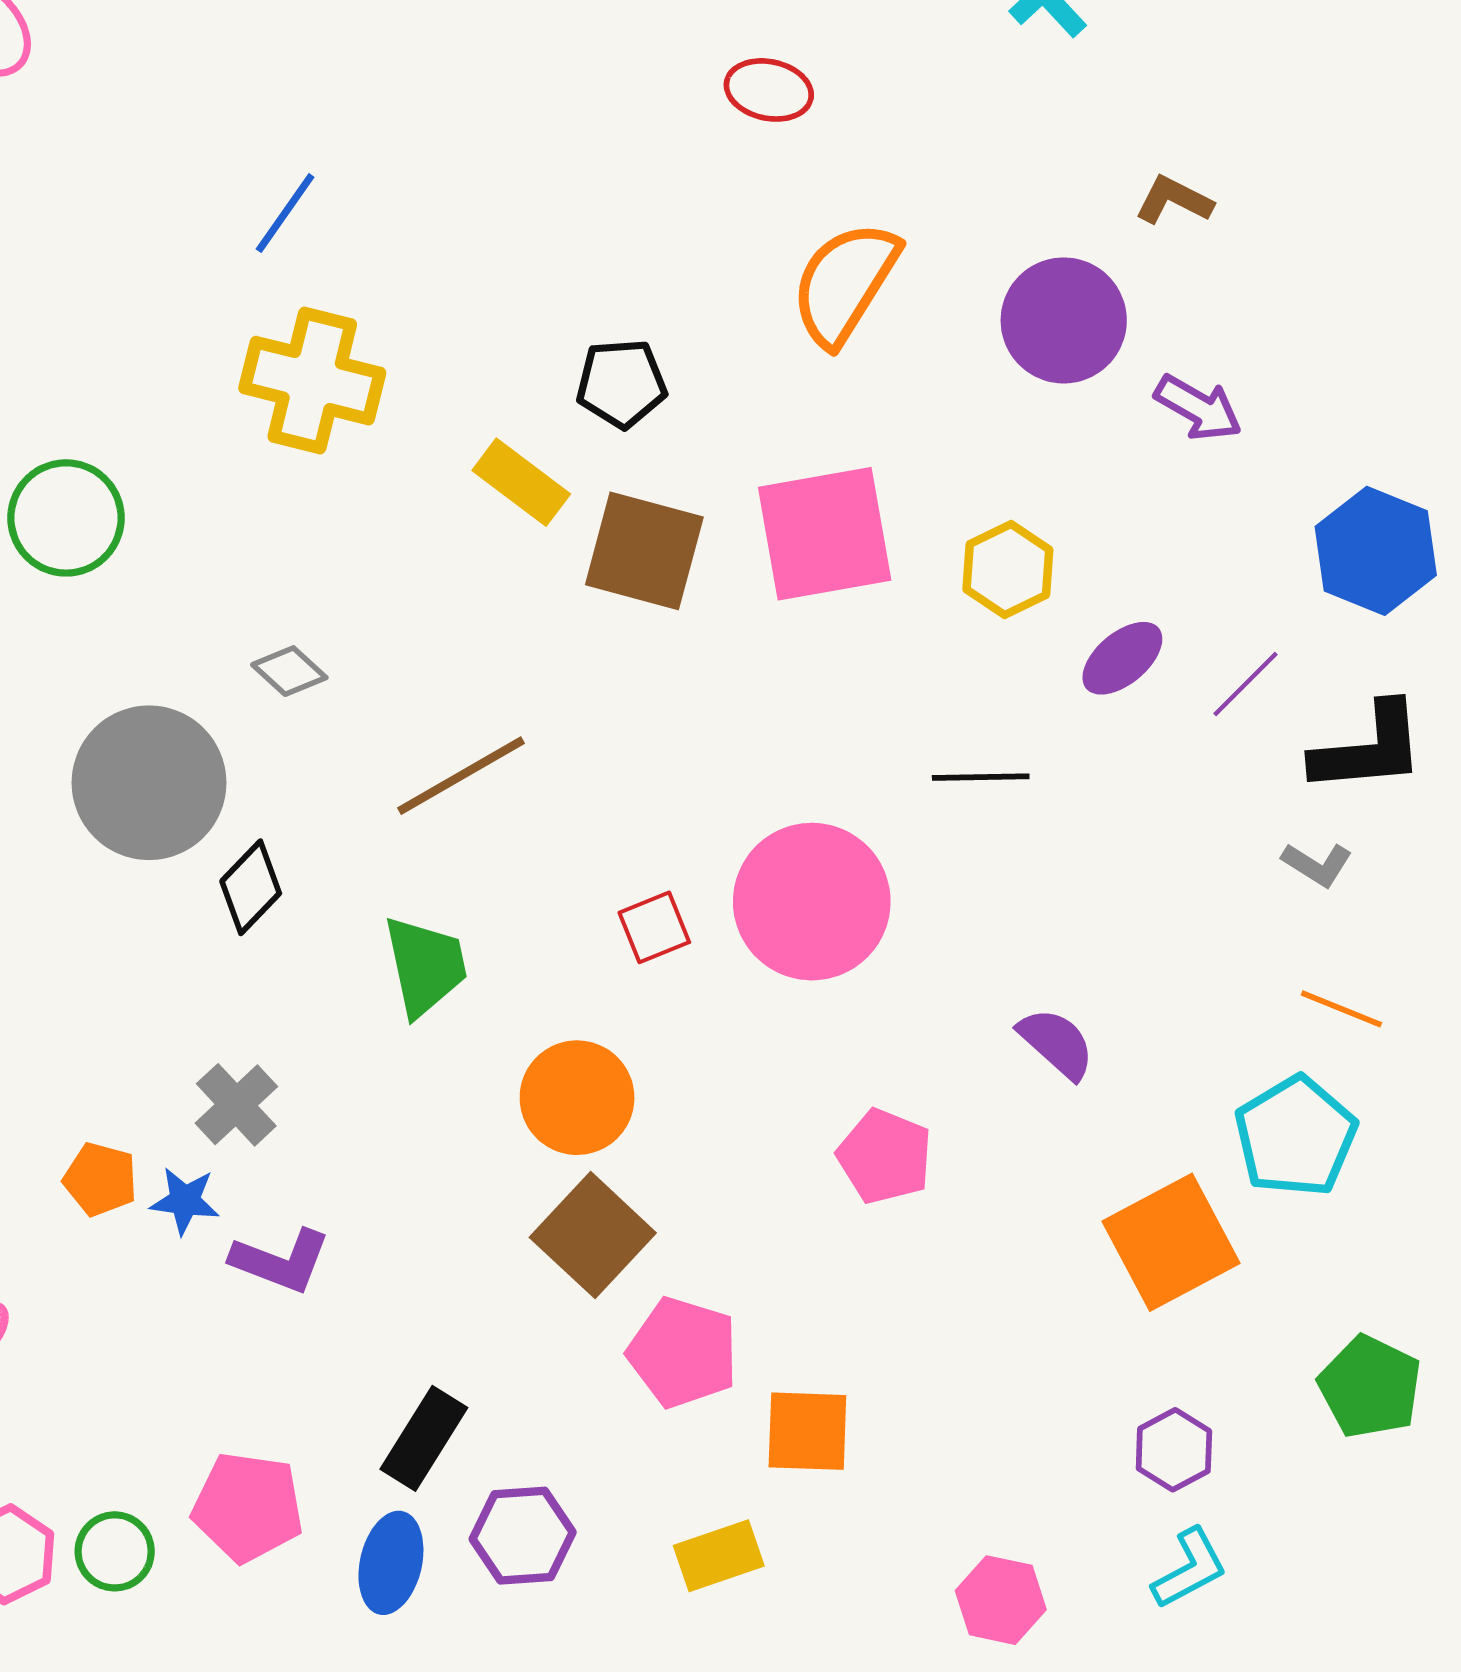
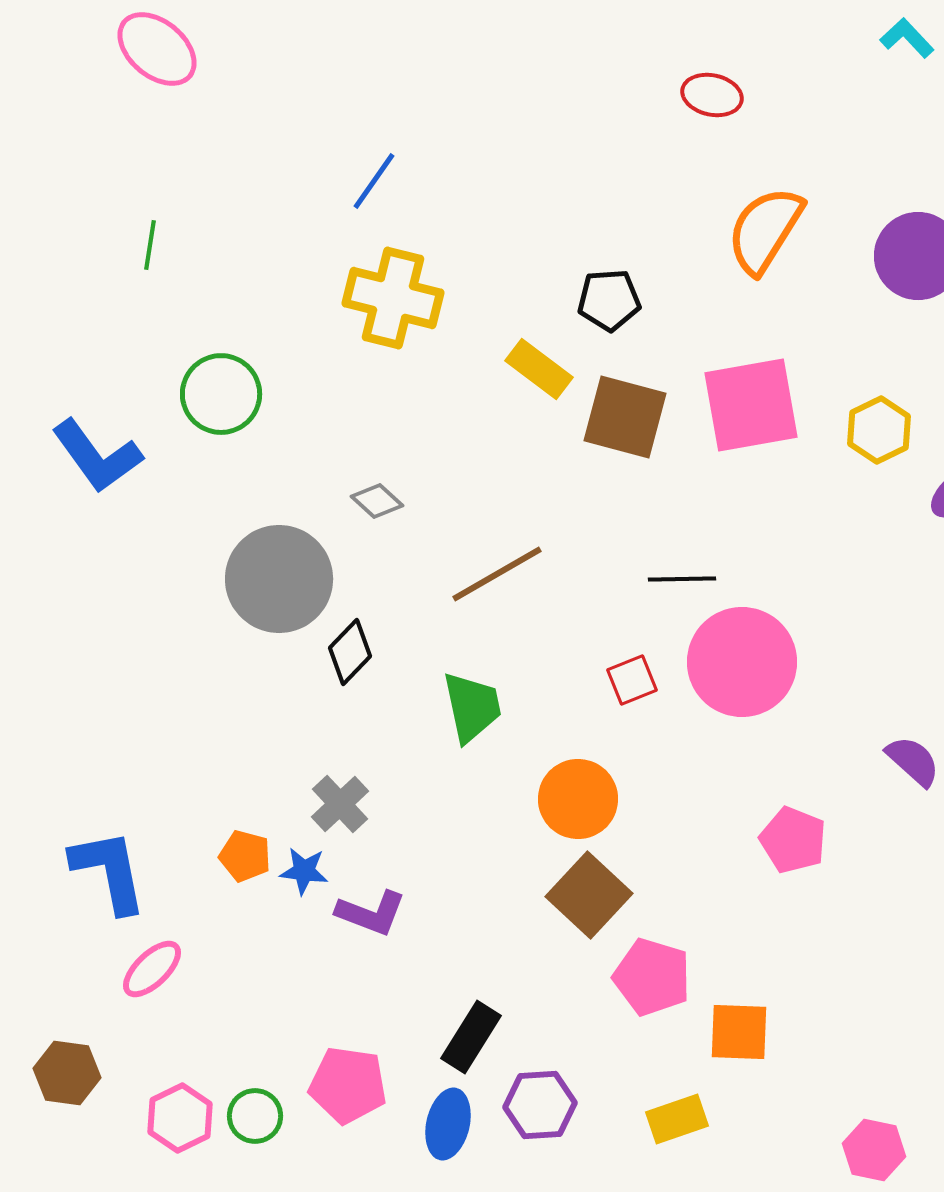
black line: (981, 777) -> (682, 579), moved

